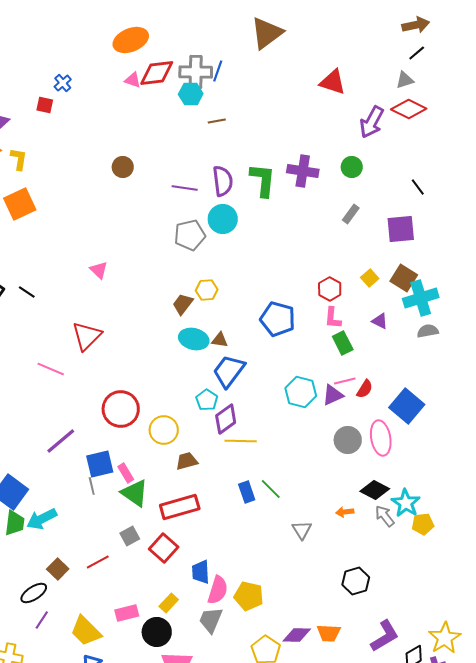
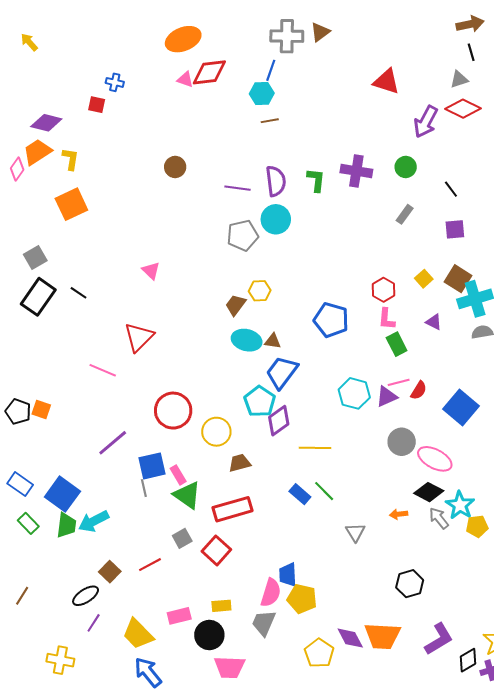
brown triangle: (267, 33) -> (320, 32), size x0.6
black line: (417, 53) -> (471, 52), turned -66
gray cross: (196, 72) -> (287, 36), moved
blue cross: (63, 83) -> (115, 82), turned -36
cyan hexagon: (191, 94) -> (262, 94), moved
green L-shape: (263, 180) -> (316, 180), size x0.7
black line: (418, 187) -> (451, 189), moved
purple square: (401, 229) -> (455, 229), size x0.7
cyan pentagon: (207, 400) -> (260, 401), size x1.4
pink ellipse: (381, 438) -> (435, 459), moved, turned -52
yellow line: (241, 441) -> (315, 448), moved
blue rectangle: (247, 492) -> (300, 494), turned -30
blue trapezoid: (201, 572) -> (288, 575), moved
yellow rectangle: (169, 603) -> (221, 606), turned 42
orange trapezoid: (329, 633) -> (382, 636), size x1.5
purple diamond: (297, 635) -> (350, 638), turned 60

